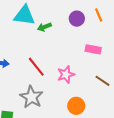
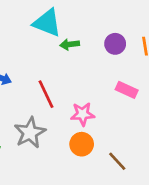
brown line: (102, 81) -> (117, 161), moved
orange circle: (76, 106) -> (82, 144), moved

